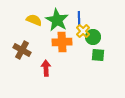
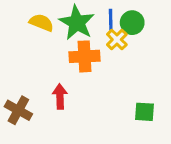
green circle: (93, 37) -> (132, 23), moved
brown cross: (22, 50) -> (18, 110), moved
green square: (98, 55) -> (144, 112), moved

